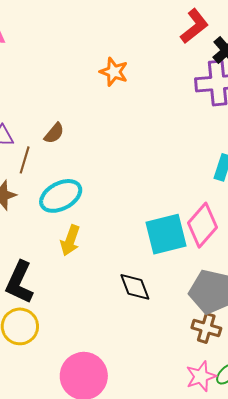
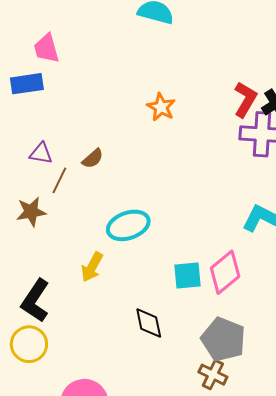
red L-shape: (194, 26) -> (245, 99), moved, turned -30
cyan ellipse: (61, 196) -> (128, 225), moved
cyan square: (166, 234) -> (188, 276), size x0.7

